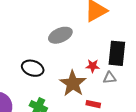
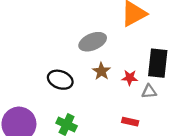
brown star: (73, 83) -> (101, 71), moved, size x0.6

